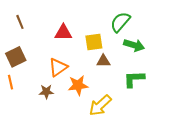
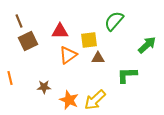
green arrow: (134, 45) -> (147, 45), moved, turned -60
brown square: (16, 57) -> (28, 41), moved
orange triangle: (58, 67) -> (68, 55), moved
orange star: (78, 85) -> (69, 100), moved, turned 30

